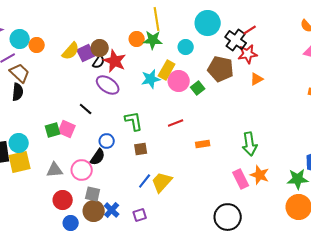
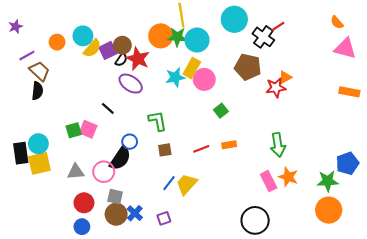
cyan circle: (20, 39) -> (83, 36), moved
orange circle: (137, 39) -> (161, 36), size x1.5
cyan circle: (186, 47) -> (197, 40), moved, size x1.5
red star: (248, 54) -> (276, 88), moved
green square: (198, 88) -> (221, 111), moved
red line: (176, 123) -> (201, 149), moved
black semicircle: (98, 157) -> (120, 158), size x1.4
blue circle: (71, 223) -> (82, 227), moved

